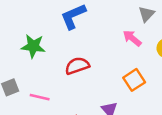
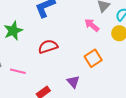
green star: (33, 46) -> (13, 31), turned -30

